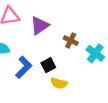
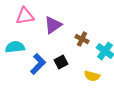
yellow semicircle: (59, 83) -> (92, 76), moved

